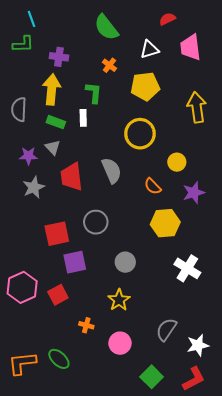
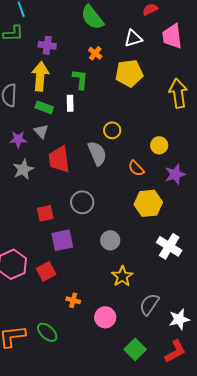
yellow circle: (140, 134) -> (112, 130), moved, size x0.6
red square: (57, 234) -> (45, 213), size x0.7
yellow star: (119, 300) -> (122, 276), moved

